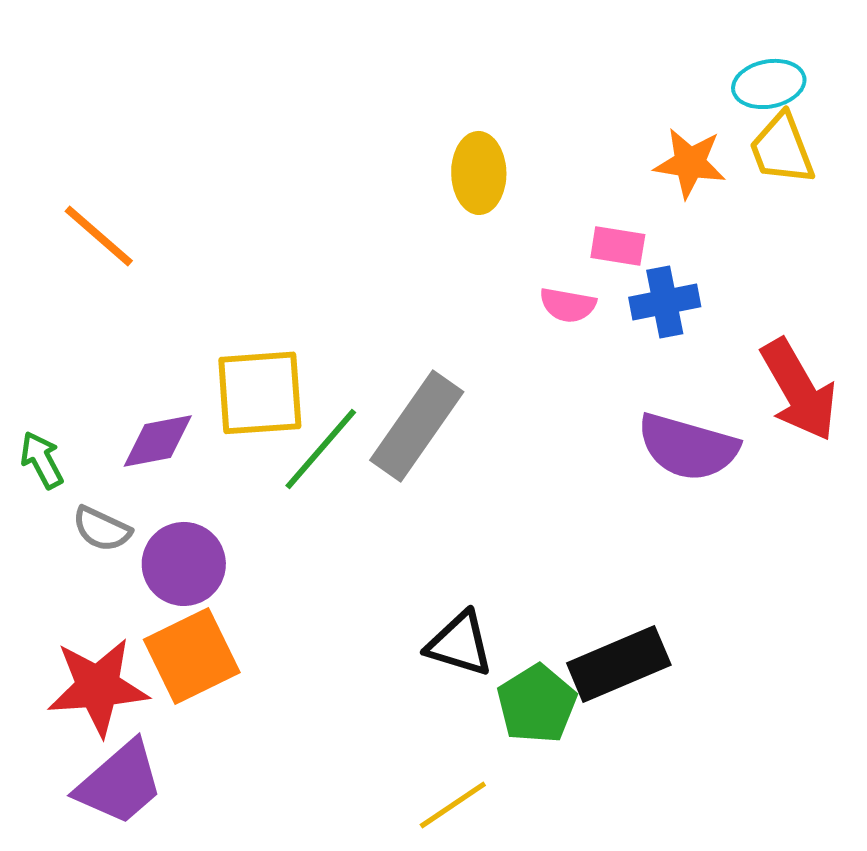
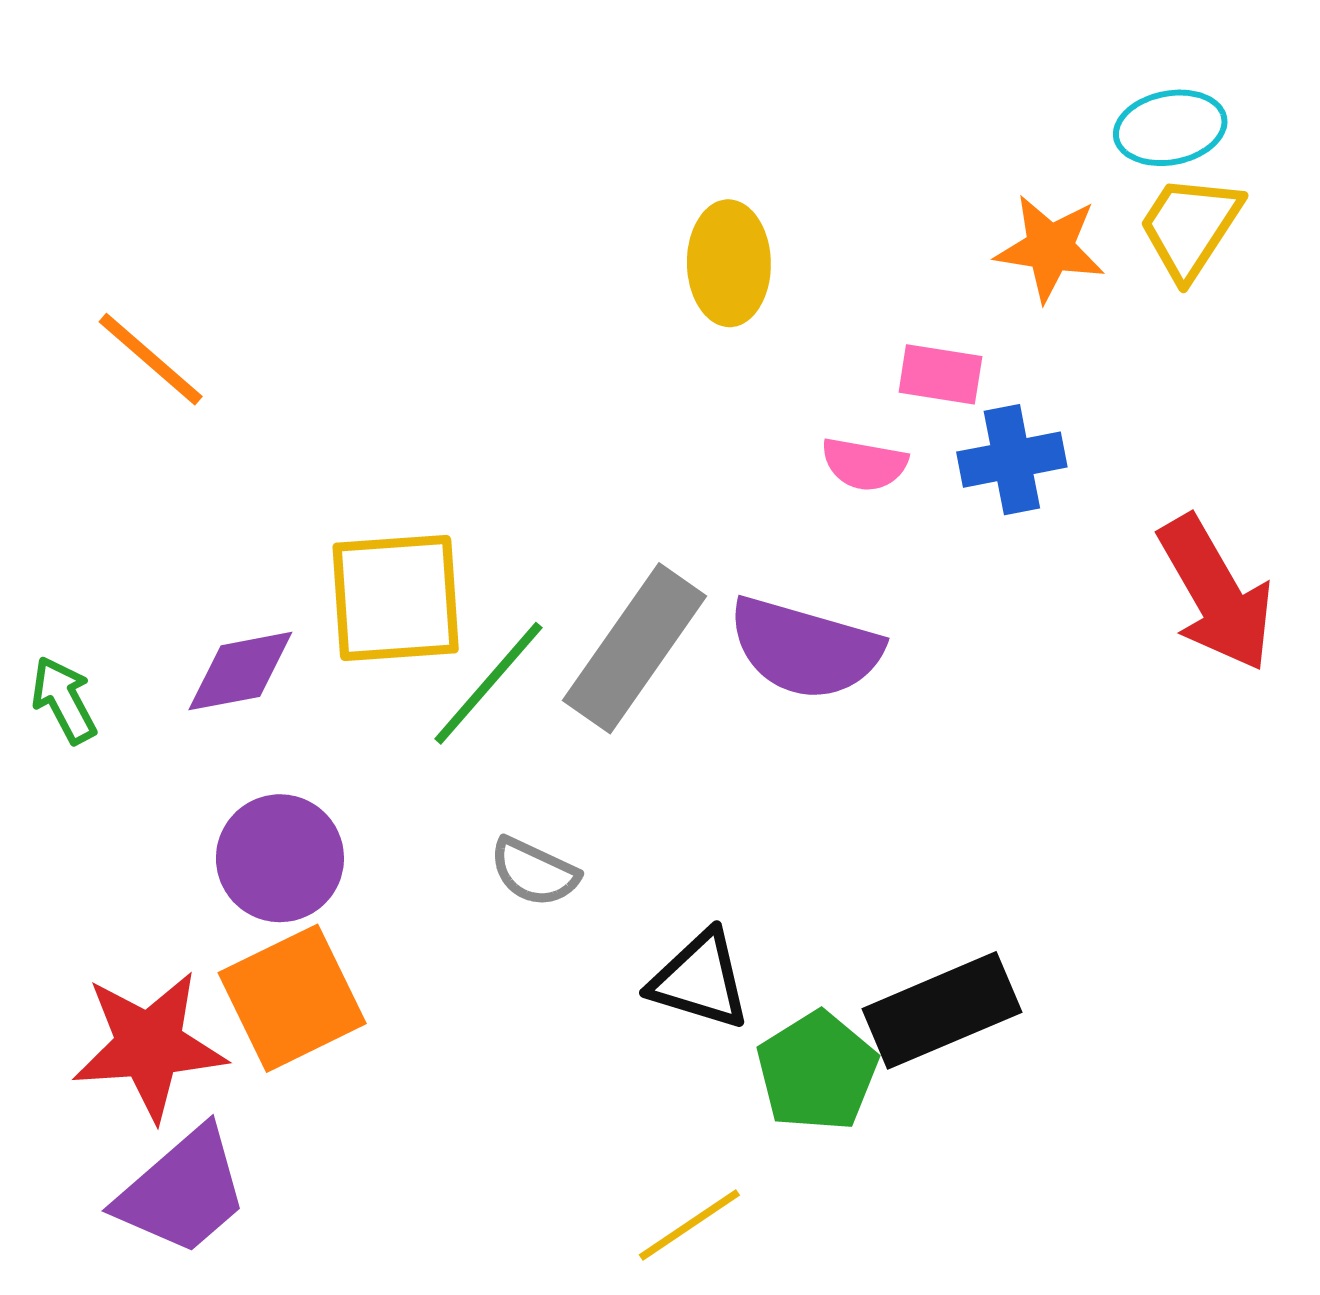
yellow trapezoid: (782, 149) -> (1190, 227), turned 54
purple semicircle: (688, 447) -> (805, 648), moved
gray semicircle: (102, 529) -> (534, 872), moved

